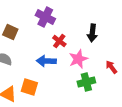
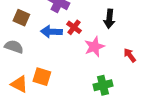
blue arrow: (46, 61) -> (51, 32), moved
green cross: (86, 82) -> (103, 85), moved

